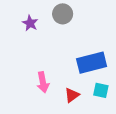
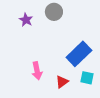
blue rectangle: (92, 63) -> (79, 54), turned -30

